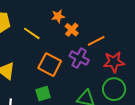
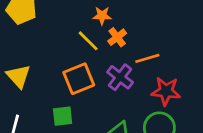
yellow line: (32, 33) -> (88, 41), moved
orange square: (50, 65) -> (79, 79), turned 30

